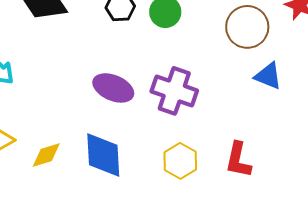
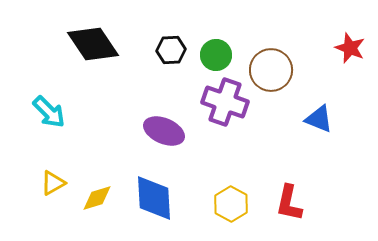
brown circle: (247, 27) -> (271, 70), moved
purple cross: (174, 91) -> (225, 102), moved

